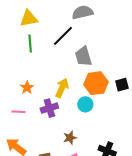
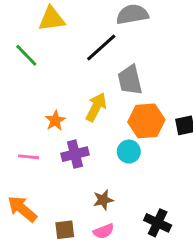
green line: (30, 43) -> (26, 55), moved, turned -42
orange star: (27, 88) -> (55, 121), moved
yellow arrow: (62, 88) -> (96, 107), moved

